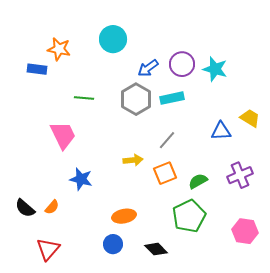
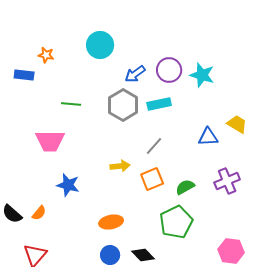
orange star: (59, 49) -> (46, 55), size x0.7
pink trapezoid: (63, 135) -> (50, 141), turned 116
pink hexagon: (245, 231) -> (231, 251), moved
blue circle: (113, 244) -> (110, 255), moved

